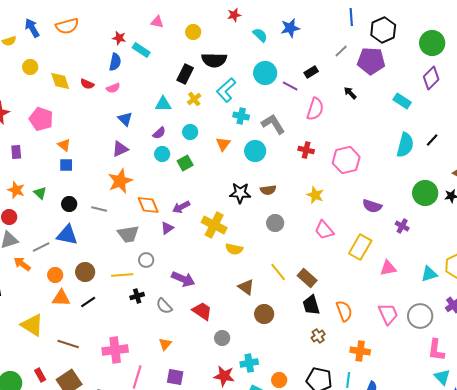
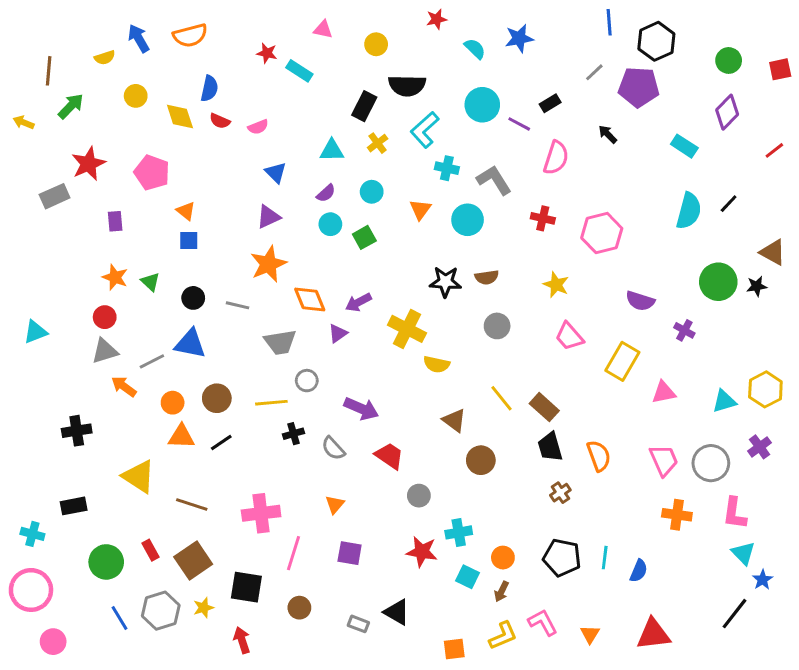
green circle: (432, 43) -> (729, 60), size x0.7
blue semicircle: (115, 62) -> (209, 89), moved
orange cross: (360, 351) -> (677, 515), moved

